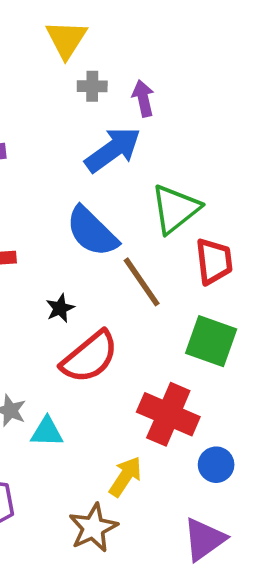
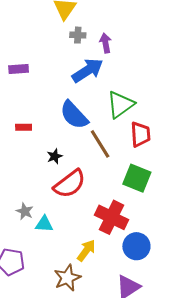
blue circle: (216, 465) -> (136, 246), size x1.4

